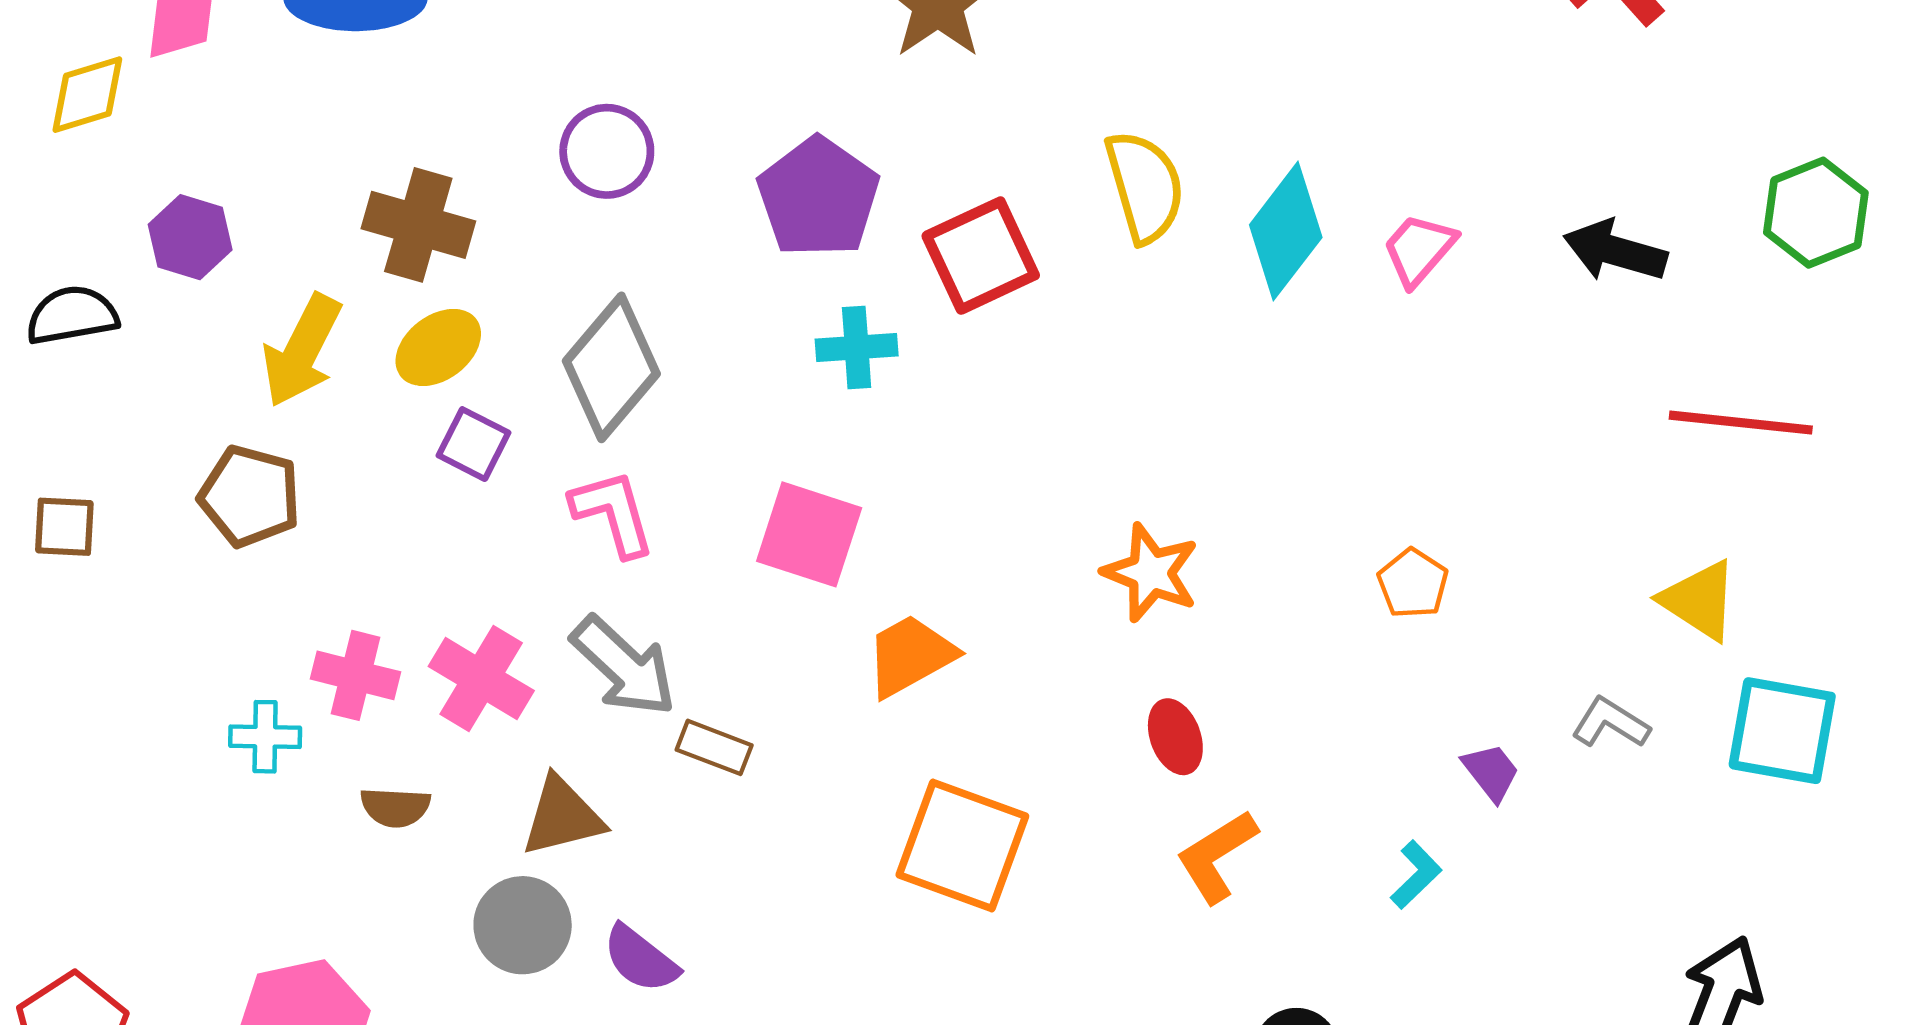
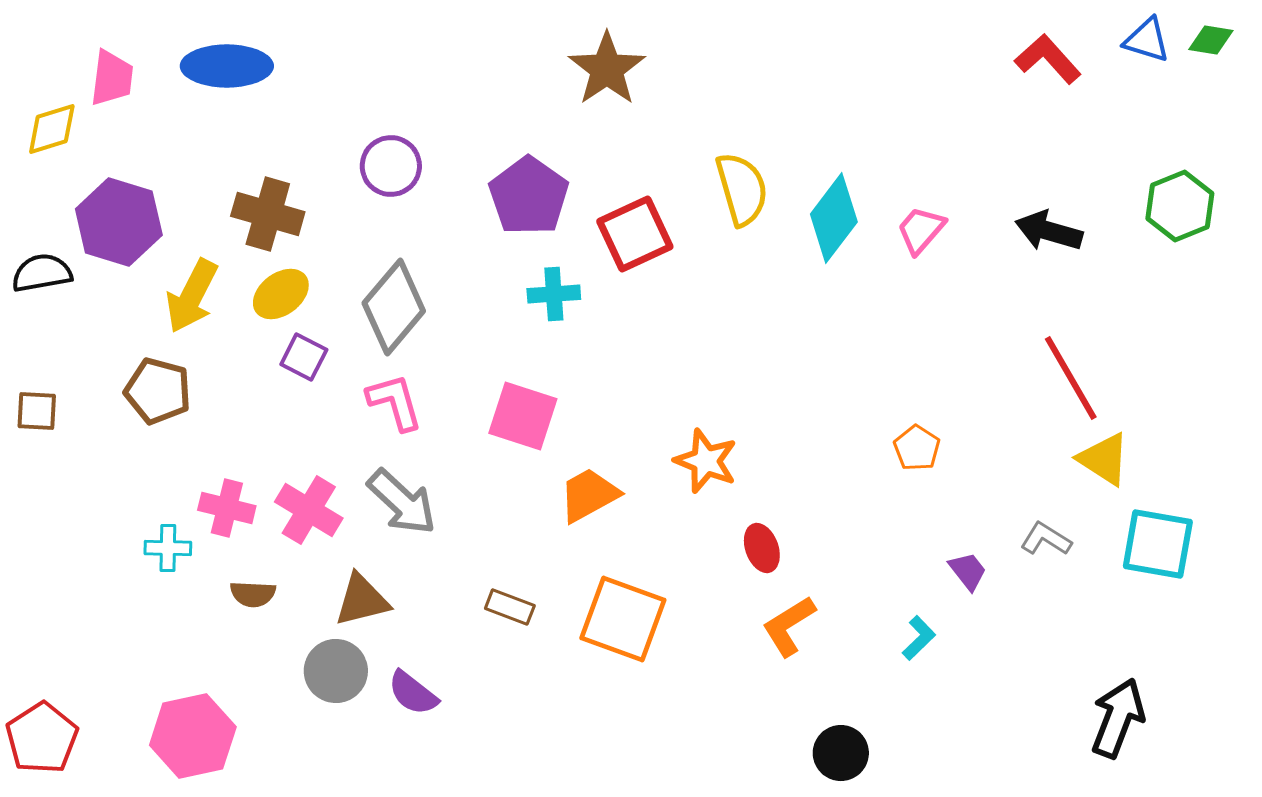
purple hexagon: (190, 237) -> (119, 222), size x1.6
red line: (1741, 423) -> (1071, 378), moved, turned 54
orange star: (1151, 573) -> (706, 461), moved
brown rectangle: (714, 747) -> (510, 607), moved

